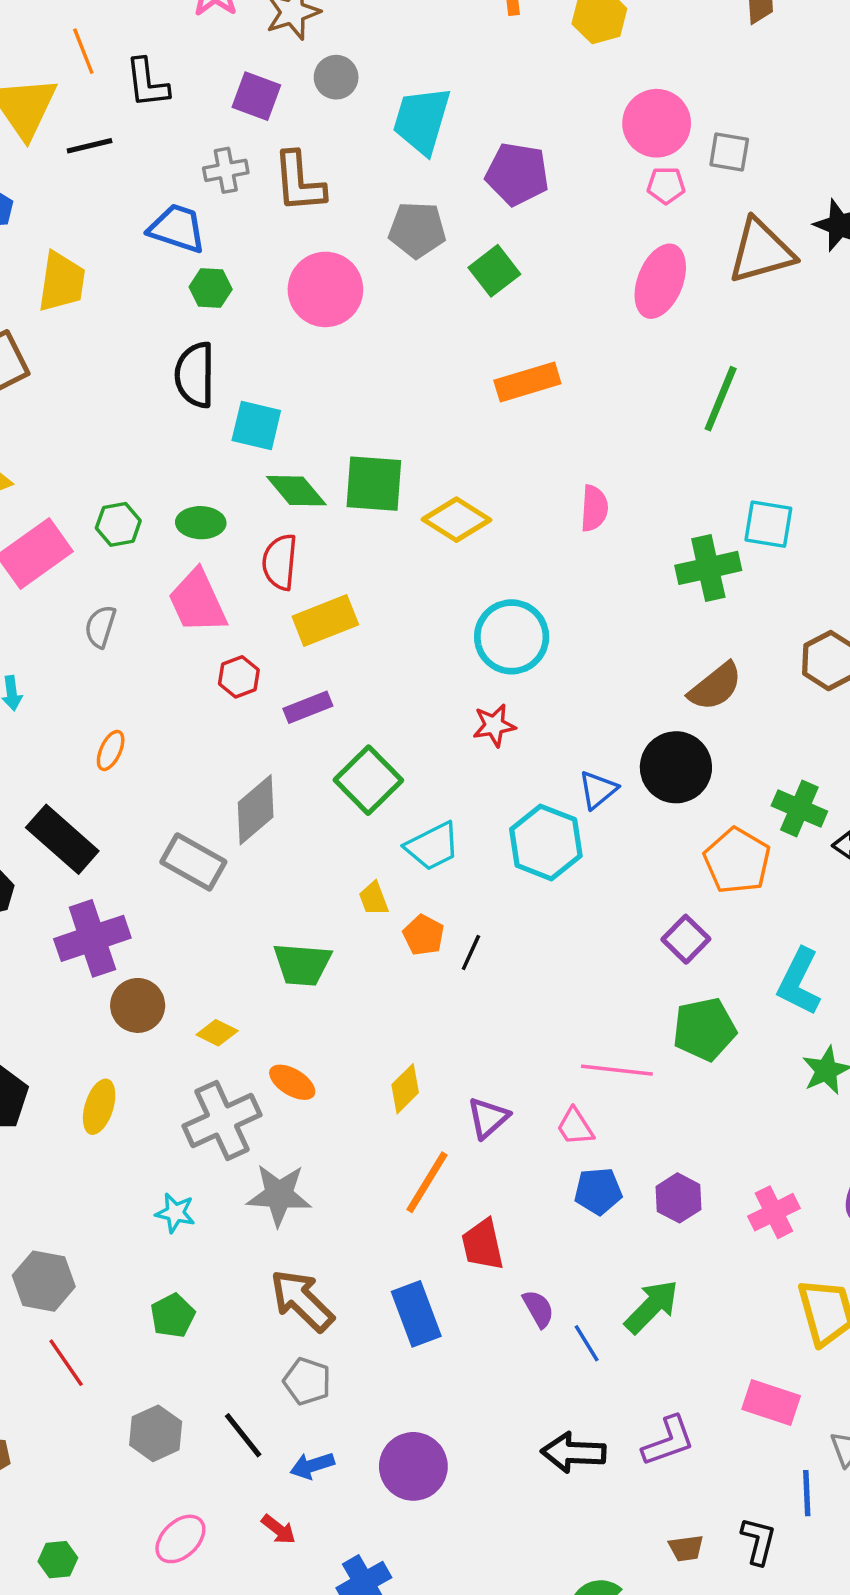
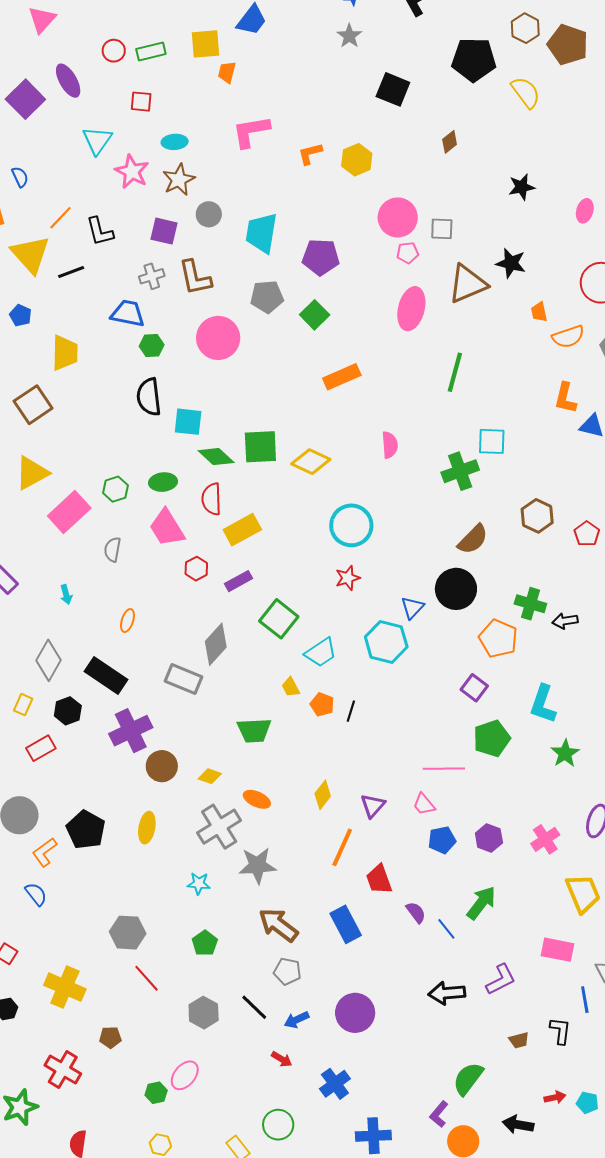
orange line: (83, 51) -> (61, 218), turned 72
pink ellipse: (180, 1539) -> (185, 1075), moved

